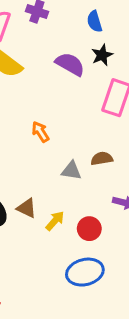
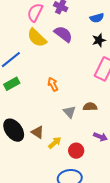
blue semicircle: (94, 21) -> (97, 18), turned -96
purple semicircle: (70, 64) -> (63, 34), moved
gray triangle: (71, 171) -> (70, 112), turned 32

